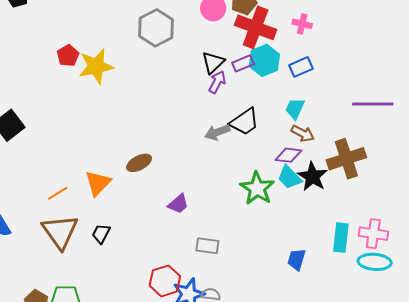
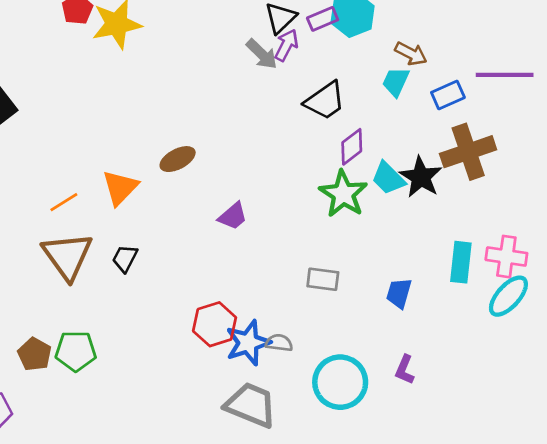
blue rectangle: (301, 67) -> (448, 95), moved
gray arrow: (217, 132) -> (262, 54), moved, turned -115
brown arrow: (303, 133) -> (411, 54), moved
purple diamond: (288, 155) -> (352, 147), moved, turned -44
gray rectangle: (207, 246) -> (323, 279), moved
cyan ellipse: (375, 262) -> (508, 296), turned -52

